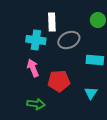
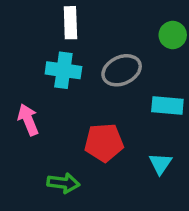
white rectangle: (52, 22) -> (70, 23), moved
pink arrow: (33, 68) -> (28, 120), moved

